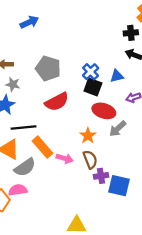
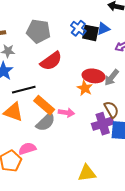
black square: (93, 87) -> (90, 33), moved
red ellipse: (104, 111) -> (94, 76), moved
brown semicircle: (90, 159) -> (111, 109), moved
gray semicircle: (25, 167) -> (46, 122), moved
purple cross: (101, 176) -> (103, 124), size x1.5

